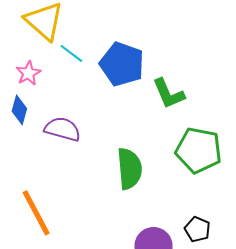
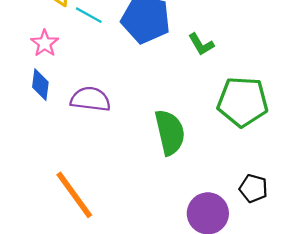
green L-shape: (168, 94) -> (201, 44), size x0.7

